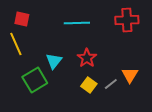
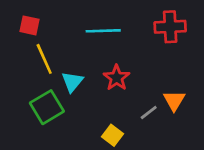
yellow line: (16, 44) -> (44, 59), moved
yellow square: (89, 85) -> (113, 135), moved

